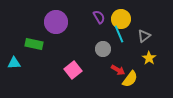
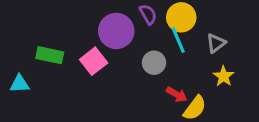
purple circle: (56, 22) -> (116, 31), moved
pink square: (73, 70) -> (94, 61), moved

